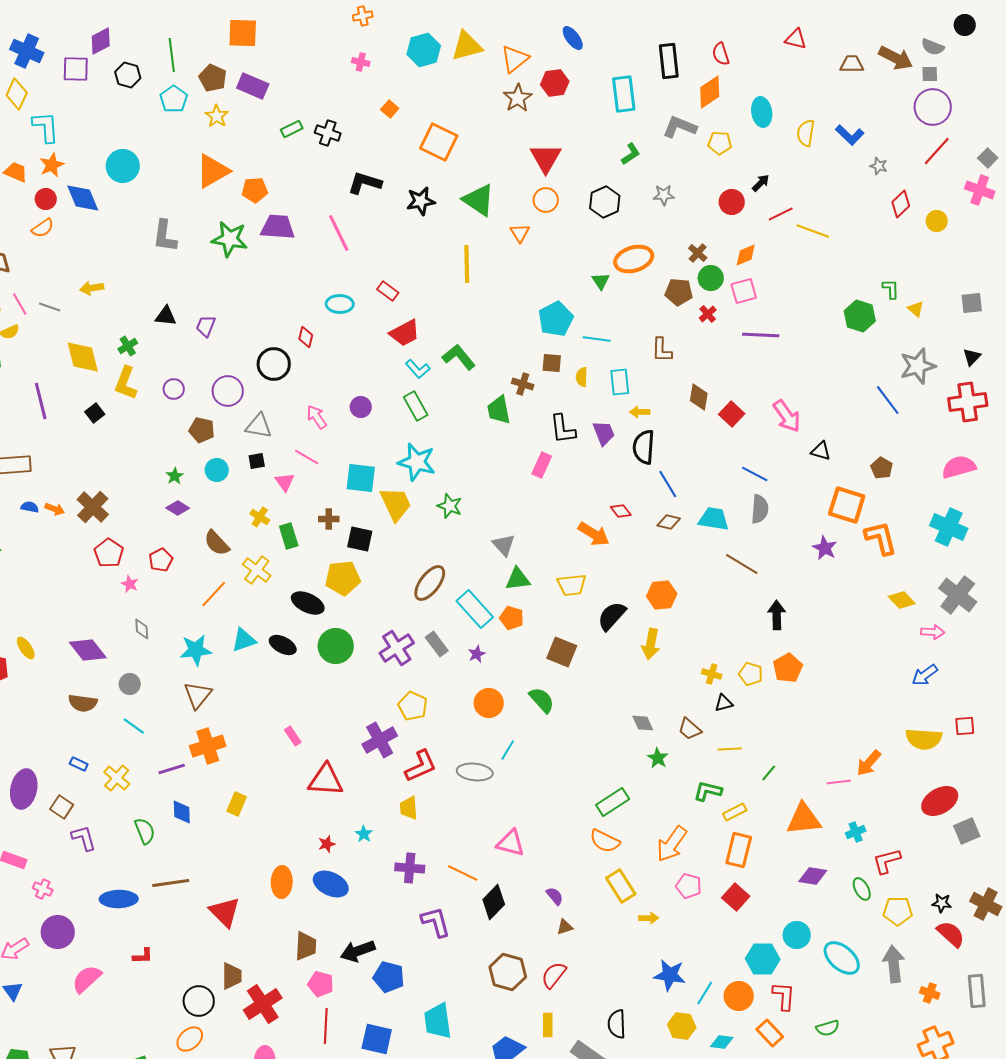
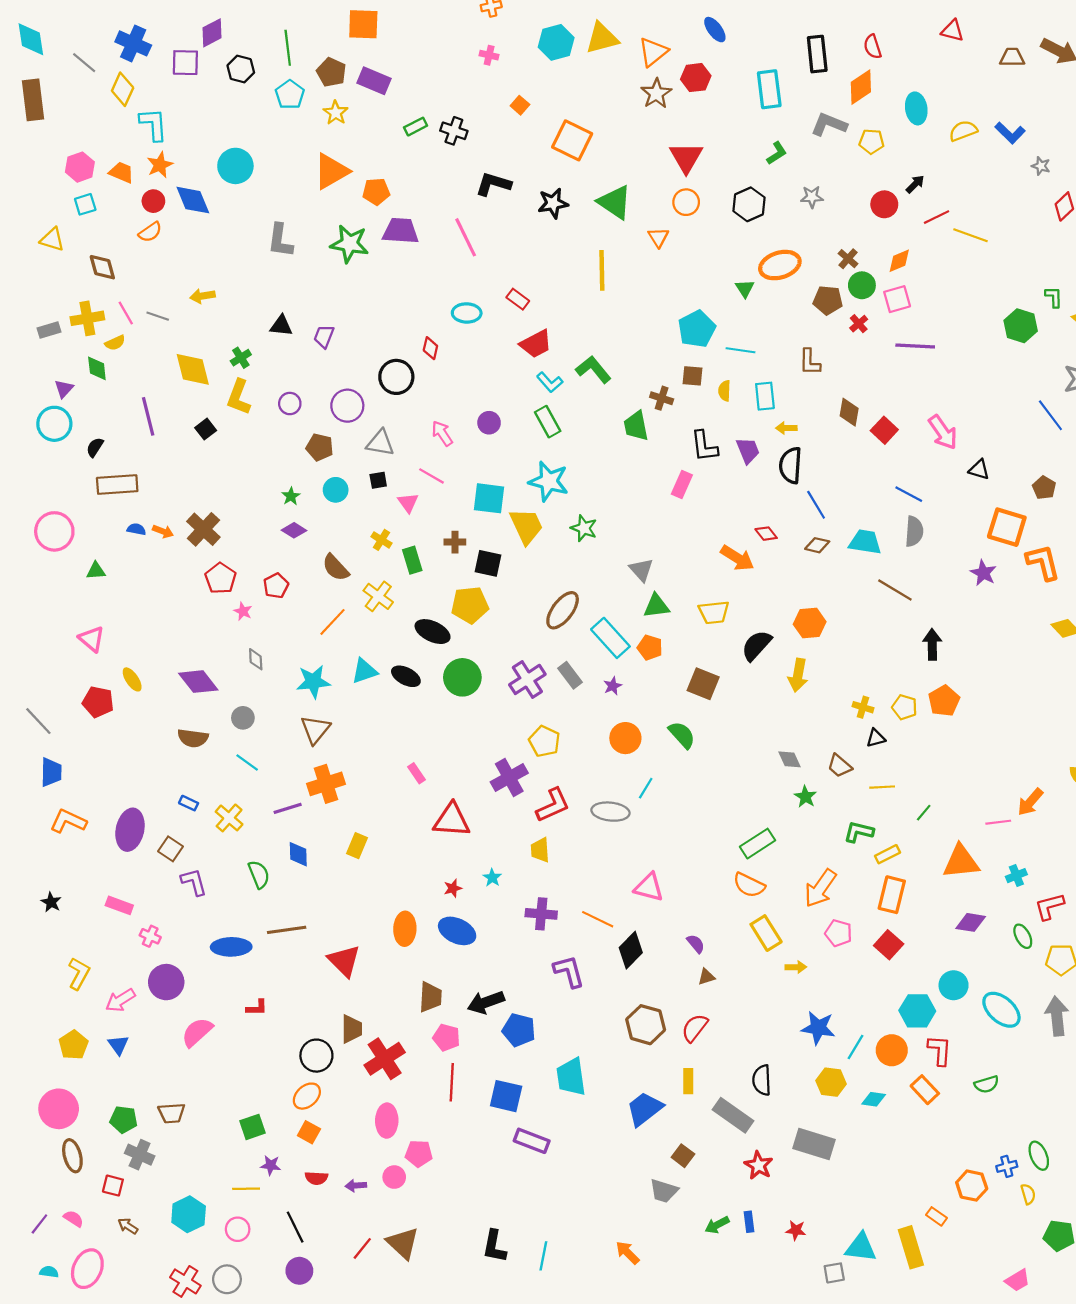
yellow semicircle: (806, 133) -> (963, 131), turned 60

